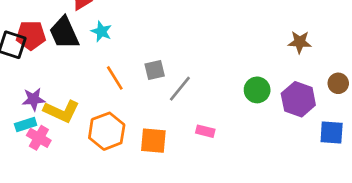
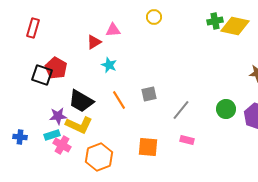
black trapezoid: (64, 33) -> (81, 101), moved, turned -36
red pentagon: (31, 35) -> (56, 68), turned 30
gray line: (180, 89) -> (181, 110), moved
orange hexagon: (107, 131) -> (99, 157), moved

